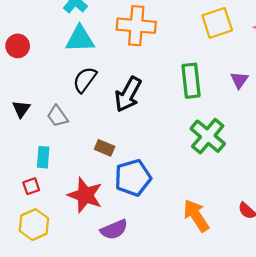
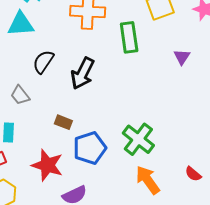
cyan triangle: (80, 39) -> (21, 24), moved
green rectangle: (191, 81) -> (129, 37), moved
green cross: (208, 136) -> (138, 139), moved

